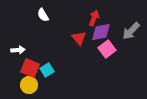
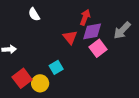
red square: (30, 68) -> (22, 78), moved, turned 30
cyan square: (47, 70) -> (56, 67), moved
yellow circle: (29, 85) -> (40, 83), moved

